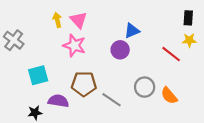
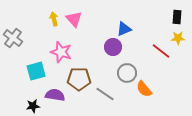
pink star: (74, 46) -> (61, 52), moved
gray circle: (145, 87) -> (127, 73), moved
orange semicircle: (169, 96) -> (144, 89), moved

